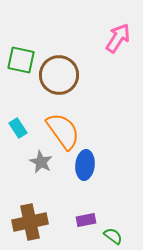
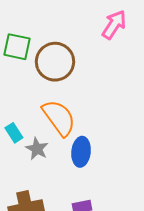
cyan rectangle: (18, 128) -> (14, 133), moved

